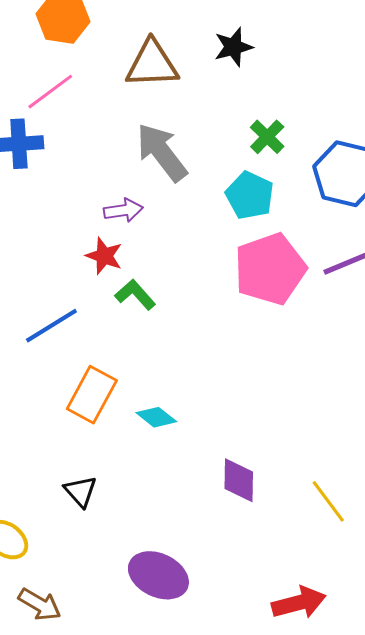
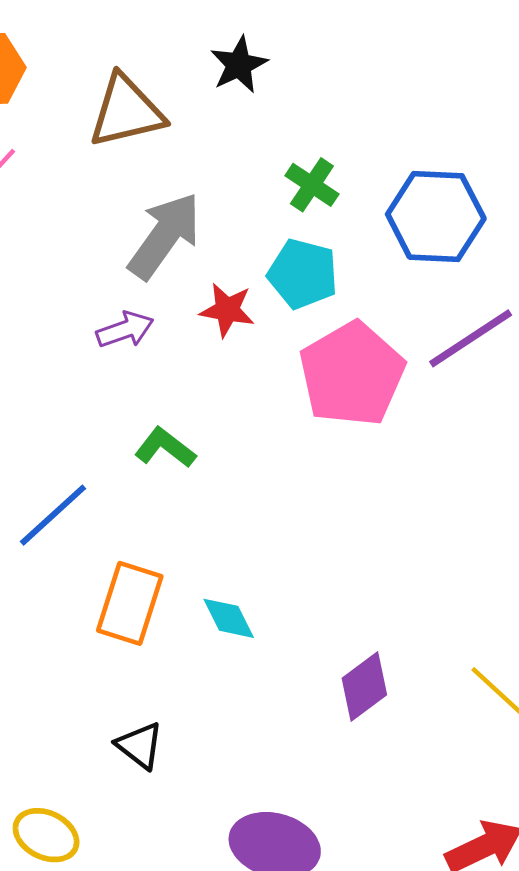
gray arrow: (162, 152) -> (164, 236), turned 84
red star: (104, 256) -> (227, 310), moved
cyan diamond: (156, 417) -> (229, 618), turned 36
purple diamond: (239, 480) -> (364, 687), turned 63

